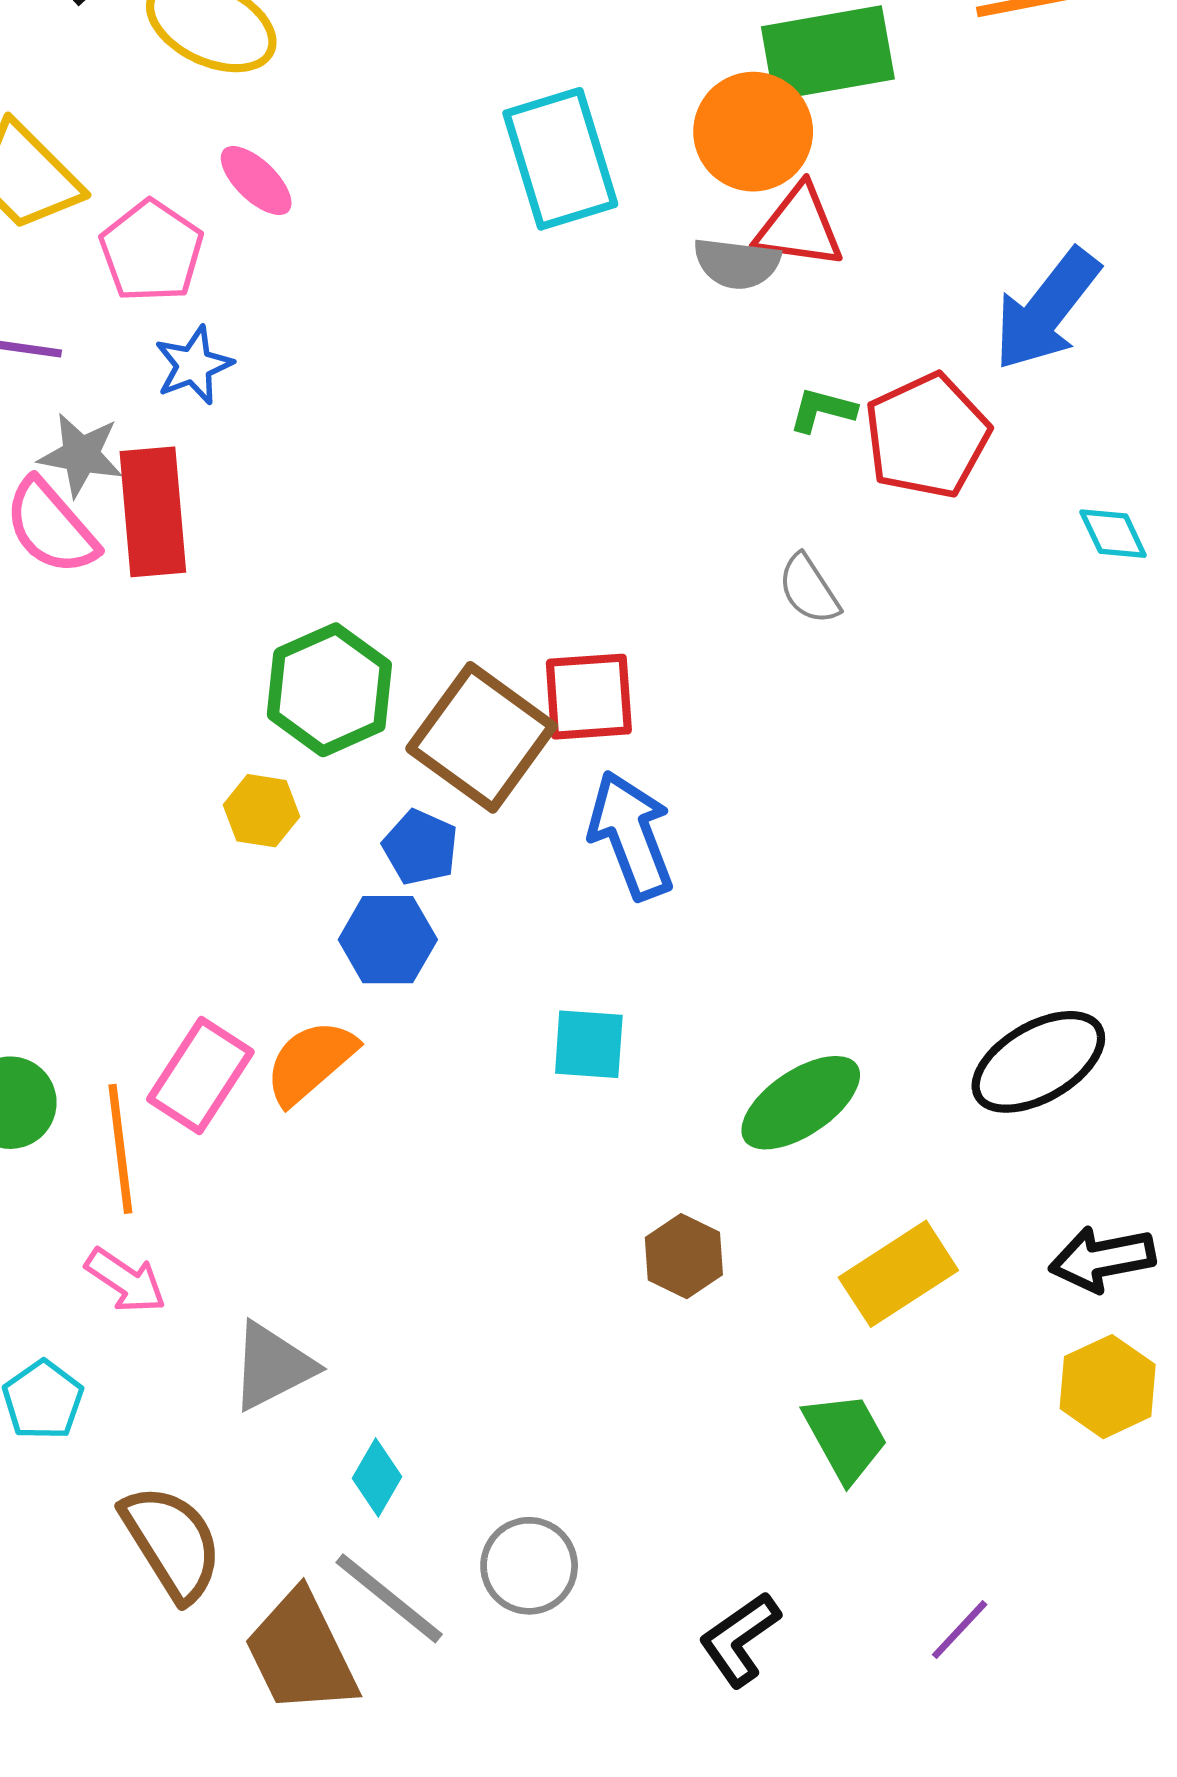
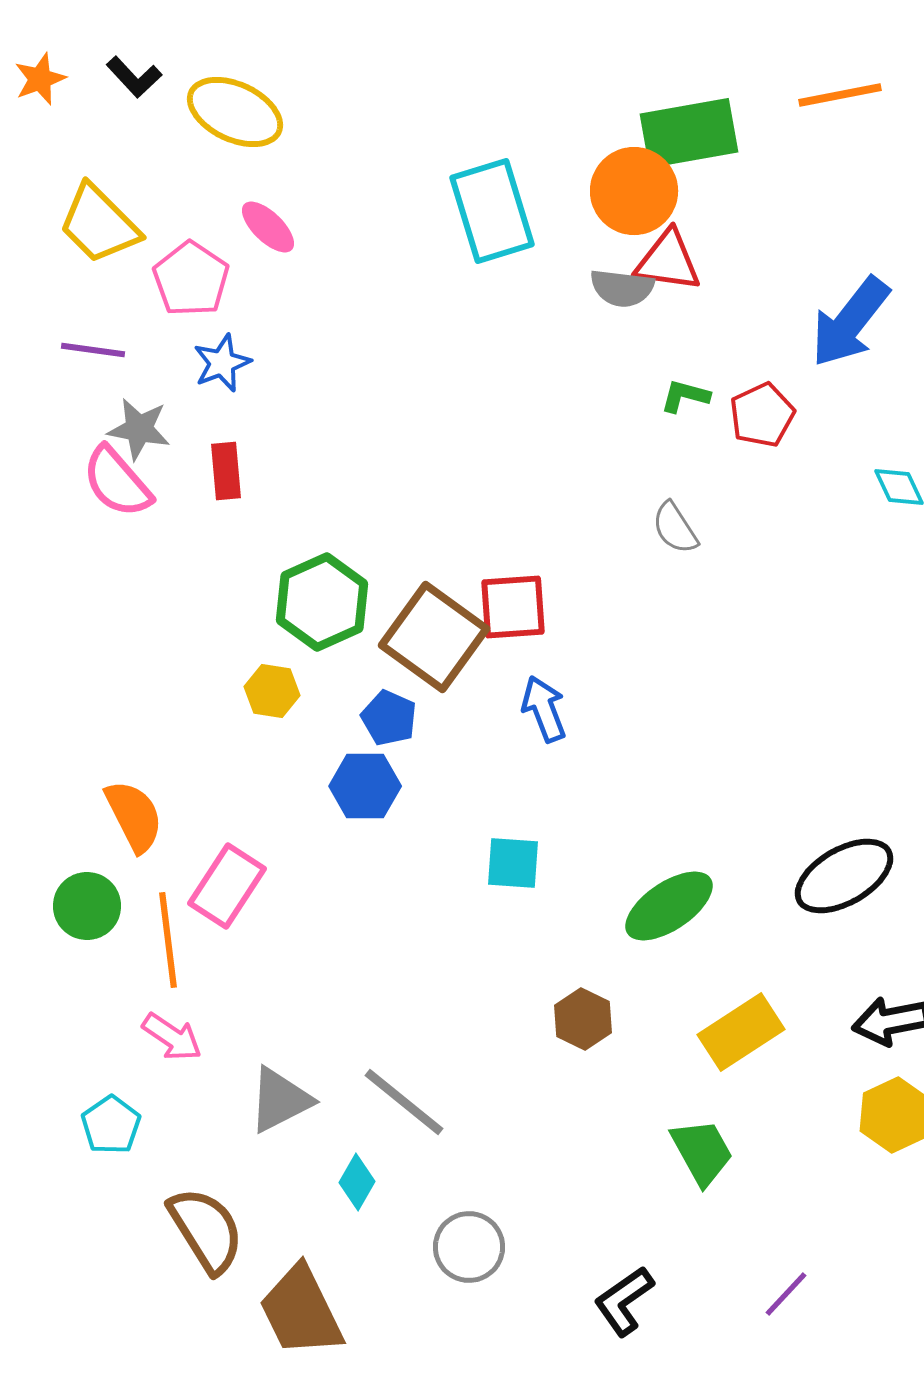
red pentagon: (927, 436) -> (762, 415), size x0.7
red rectangle: (153, 512) -> (226, 471), moved, size x0.6
blue arrow: (631, 835) -> (544, 709), size x0.7
orange semicircle: (310, 1062) -> (134, 816), moved, turned 104
gray line: (389, 1598) -> (404, 1102), moved

